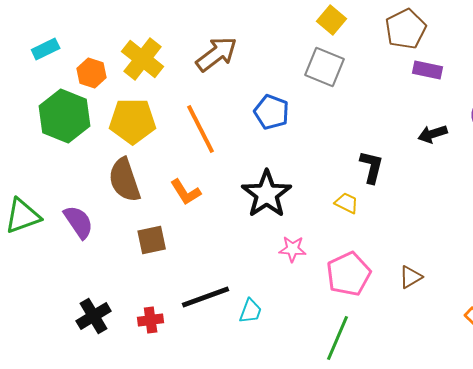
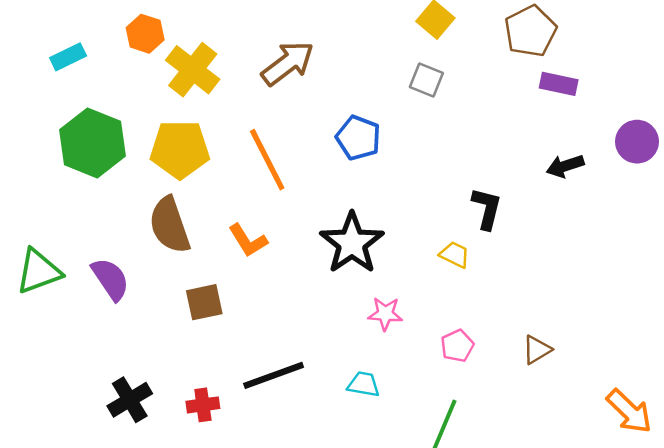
gray square: (325, 67) -> (426, 80), size x0.7
orange hexagon: (92, 73) -> (145, 34), moved
pink pentagon: (349, 274) -> (457, 346), size x0.6
cyan trapezoid: (251, 311) -> (363, 384), moved, turned -100

